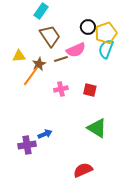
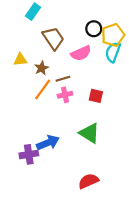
cyan rectangle: (41, 11) -> (33, 12), moved
brown line: (61, 59) -> (63, 79), moved
orange line: (31, 76) -> (43, 89), moved
green triangle: (97, 128) -> (89, 133), moved
blue arrow: (45, 134) -> (48, 143), size x1.5

